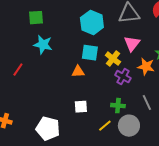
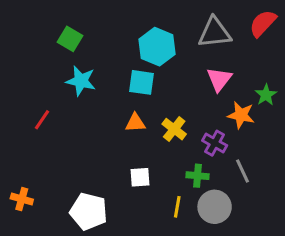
green square: (36, 18) -> (70, 39), turned 35
cyan square: (90, 53) -> (141, 82), moved
yellow cross: (113, 59) -> (174, 129), moved
purple cross: (123, 77) -> (215, 143), moved
yellow line: (105, 126) -> (177, 207), turned -40

